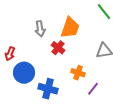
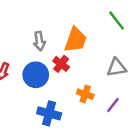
blue circle: (24, 73) -> (36, 75), moved
purple line: (93, 89) -> (113, 105), moved

